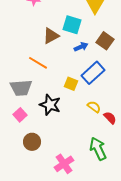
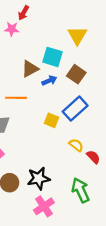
brown square: (105, 41) -> (76, 74), moved
blue arrow: (81, 47) -> (49, 81), moved
orange line: (38, 63) -> (16, 98), turned -30
black star: (50, 105) -> (39, 178), moved, turned -30

